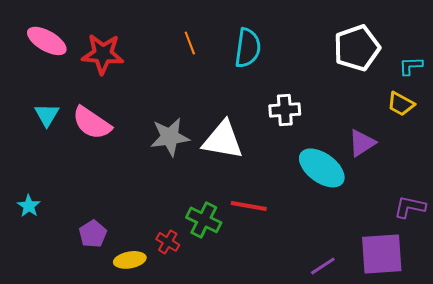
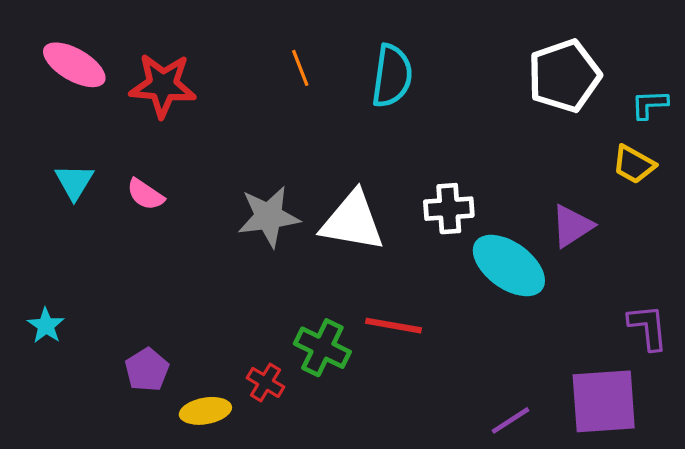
white cross: (285, 110) -> (449, 209), moved
pink semicircle: (92, 123) -> (145, 194), size x0.6
purple L-shape: (410, 207) -> (648, 327), turned 72

